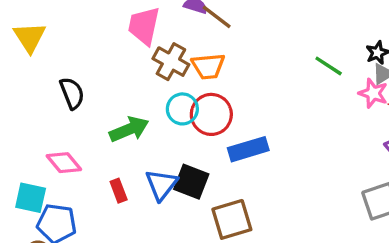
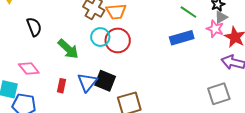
green arrow: (129, 129) -> (68, 49), turned 65
blue rectangle: (248, 149) -> (182, 38), moved
red rectangle: (119, 191) -> (61, 86), turned 32

